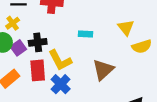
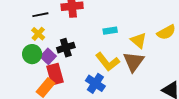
yellow triangle: (126, 28) -> (139, 40), moved
yellow L-shape: (60, 60) -> (107, 62), moved
red rectangle: (38, 70) -> (55, 74), moved

